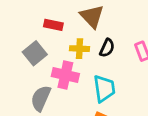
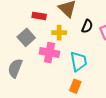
black semicircle: (107, 48) -> (87, 26), moved
gray semicircle: (41, 98) -> (15, 68), moved

